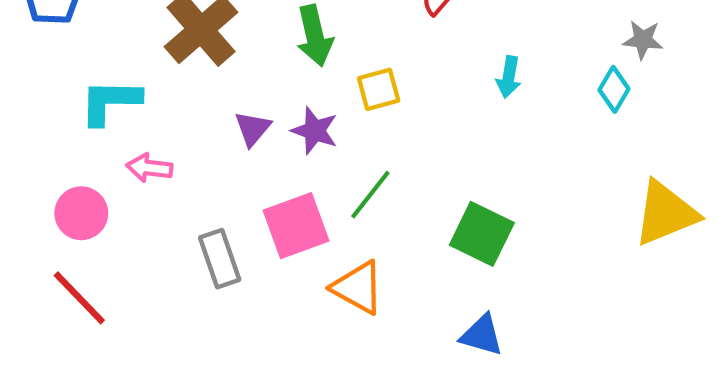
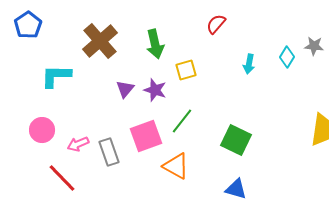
cyan diamond: (614, 89) -> (287, 57), moved
pink arrow: (149, 168) -> (78, 144), moved, turned -30
red line: (79, 298) -> (62, 178), moved

